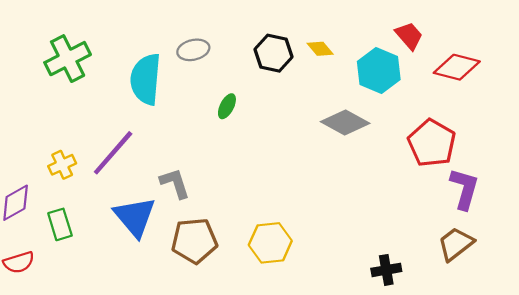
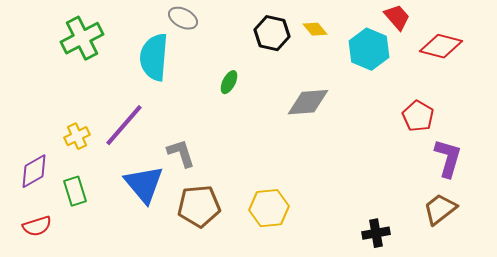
gray ellipse: (193, 50) -> (183, 18), moved, turned 40
gray diamond: (345, 123) -> (308, 102), moved, turned -33
red pentagon: (432, 143) -> (418, 116), size x0.7

